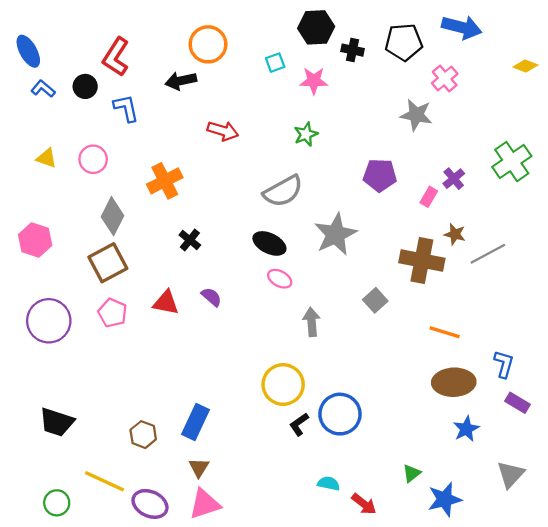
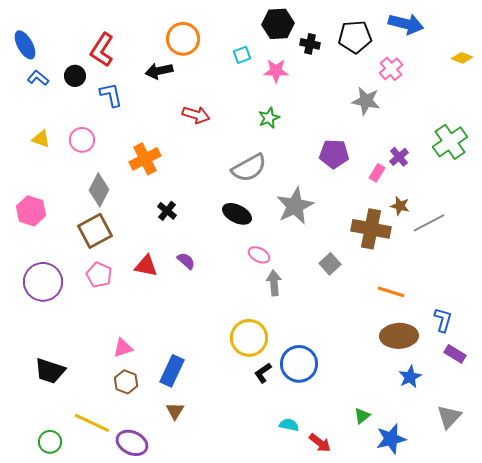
pink ellipse: (280, 279) -> (259, 255), moved
pink triangle: (205, 504) -> (123, 348), moved, size x0.7

